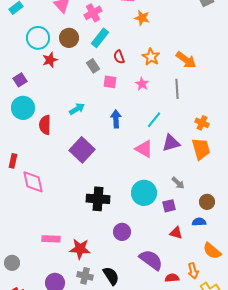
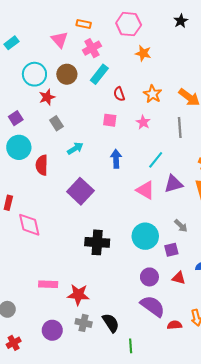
gray rectangle: (93, 66) -> (56, 123), moved
purple circle: (122, 232) -> (149, 277), moved

